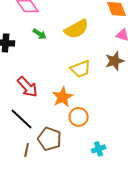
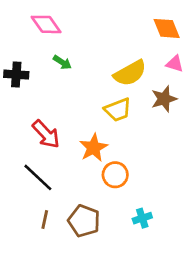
yellow semicircle: (77, 29) -> (130, 73), moved
brown pentagon: (50, 139) -> (84, 221), moved

